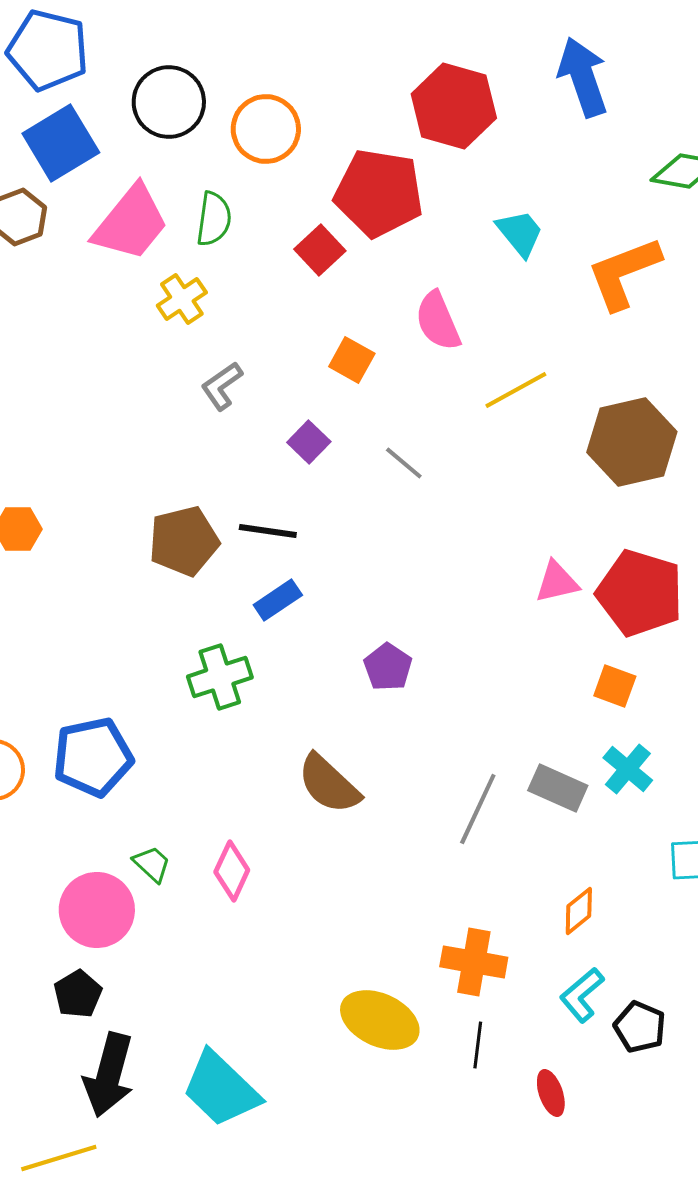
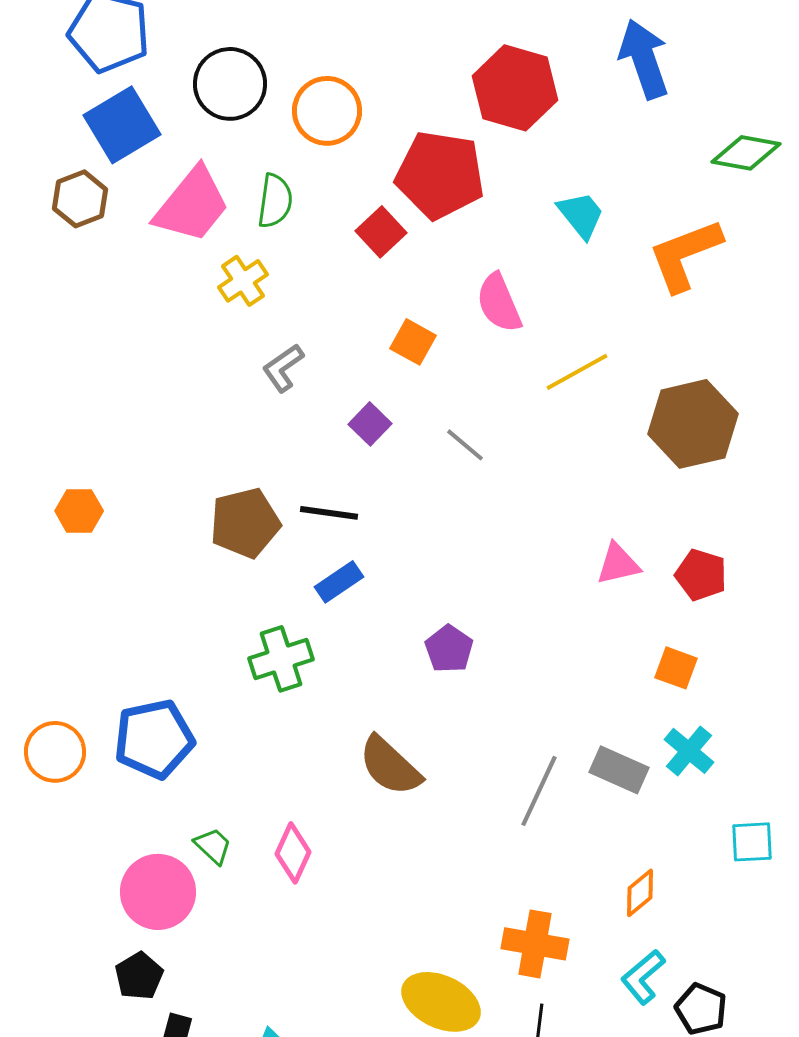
red pentagon: (640, 593) -> (701, 575), size x0.6

